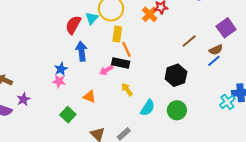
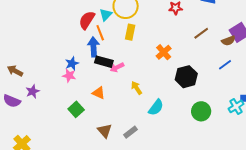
orange cross: (150, 14) -> (164, 52), moved
brown line: (189, 41) -> (201, 33), moved
orange line: (127, 49) -> (100, 33), moved
brown semicircle: (216, 50) -> (228, 41), moved
black rectangle: (121, 63) -> (104, 62), moved
green circle: (177, 110) -> (201, 111), moved

